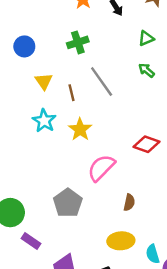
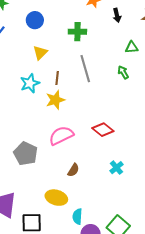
brown line: (71, 93) -> (57, 78), moved
gray pentagon: (68, 203) -> (26, 154), turned -30

